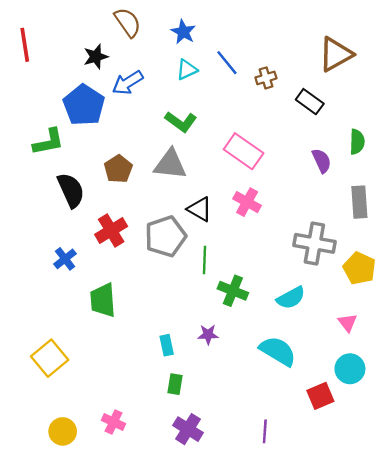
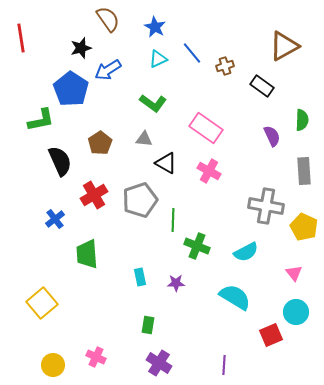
gray triangle: (170, 164) -> (144, 139), size x0.6
black triangle: (200, 209) -> (166, 163), moved
cyan rectangle: (167, 345) -> (140, 277), moved

